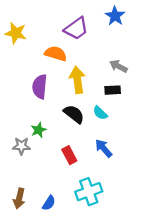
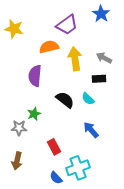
orange semicircle: (56, 54) -> (49, 47), turned -30
yellow arrow: (77, 80) -> (75, 59), moved
red rectangle: (69, 155) -> (54, 147), moved
brown arrow: (19, 198) -> (17, 161), moved
blue semicircle: (49, 203) -> (56, 178), moved, turned 104

